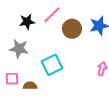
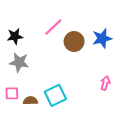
black star: (27, 22) -> (15, 36), moved
cyan square: (52, 65) -> (55, 95), moved

